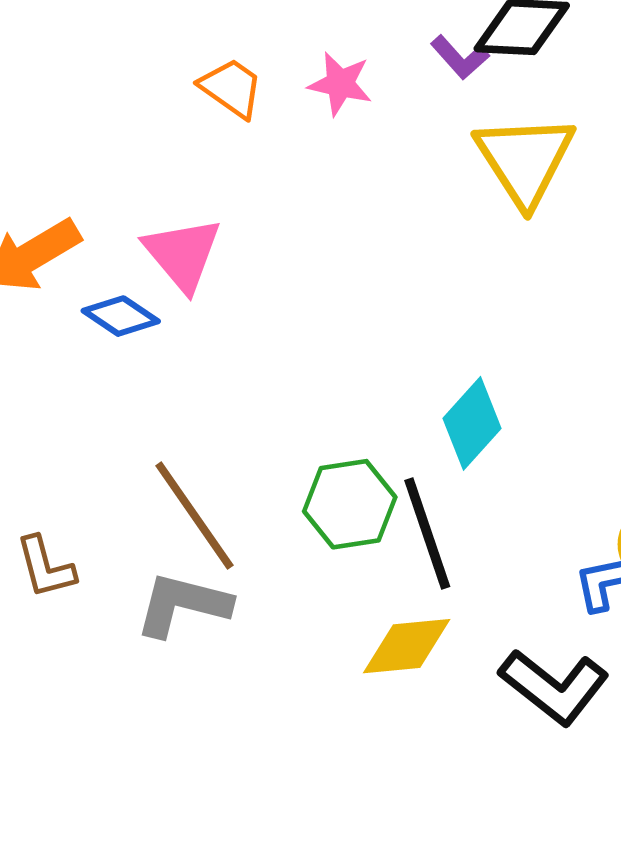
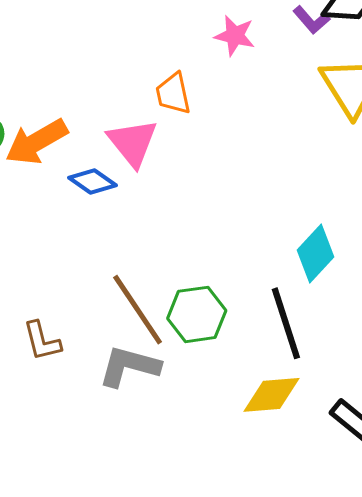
orange trapezoid: (231, 88) -> (173, 94), moved, turned -138
green hexagon: (350, 504) -> (197, 314), moved

